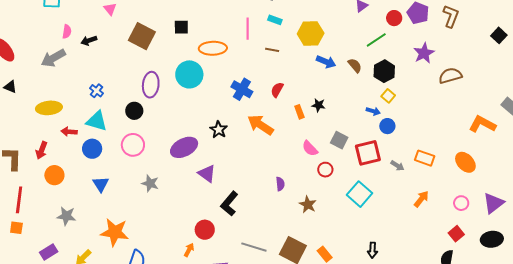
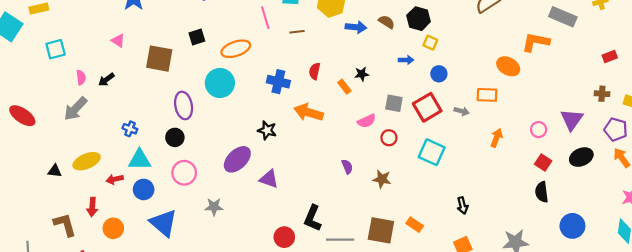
black triangle: (10, 87) -> (55, 171), moved
blue arrow: (373, 111) -> (406, 60), moved
pink semicircle: (310, 148) -> (367, 121), turned -54
orange ellipse: (465, 162) -> (508, 66), moved
blue triangle: (101, 184) -> (163, 223), size x1.6
black L-shape: (229, 204) -> (313, 218), moved

